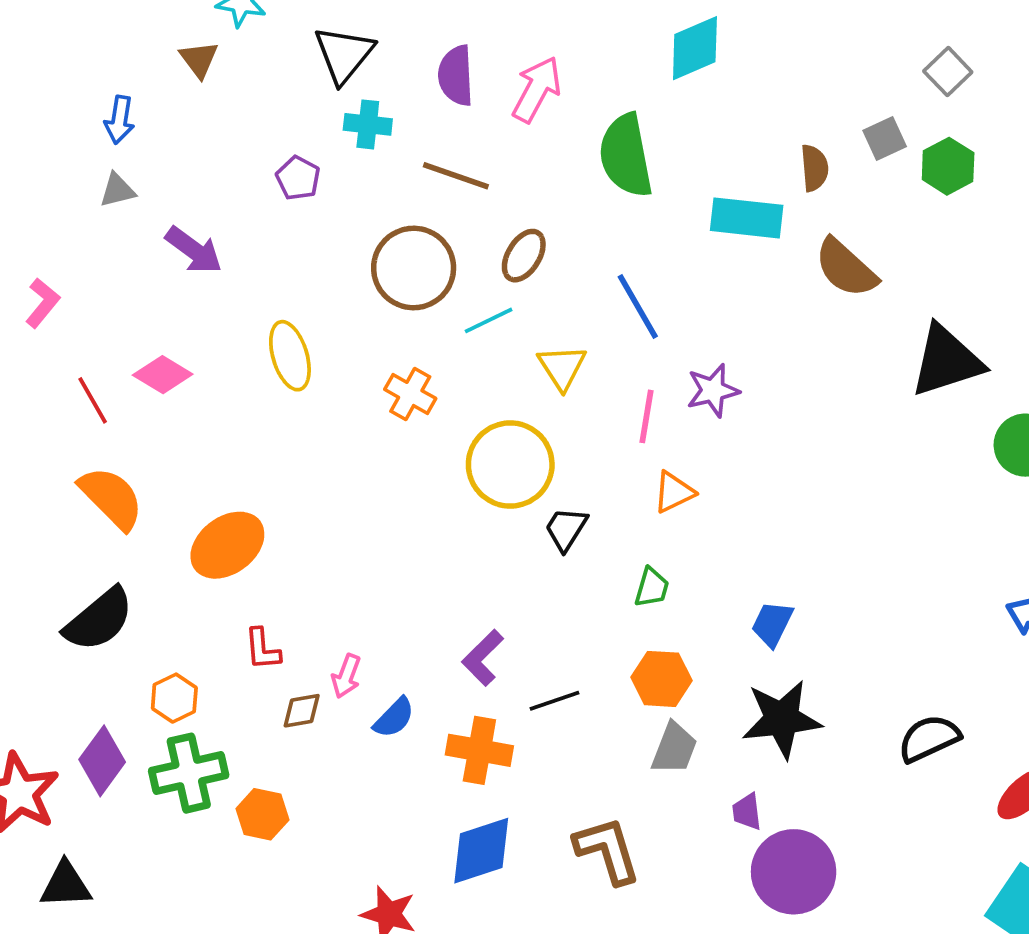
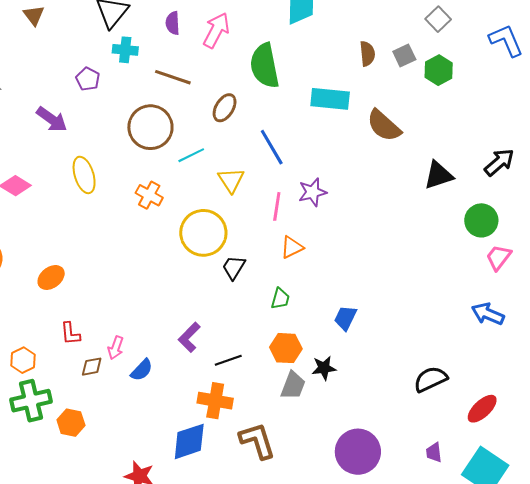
purple semicircle: (456, 76) -> (173, 23), size x0.7
brown semicircle: (814, 168) -> (367, 54), moved
purple arrow: (194, 250) -> (52, 119), moved
brown ellipse: (524, 256) -> (225, 108), moved
black triangle: (946, 361) -> (438, 175), size x0.7
orange ellipse: (227, 545) -> (51, 277), size x0.7
black star: (782, 719) -> (324, 368), moved, size x0.6
orange cross: (479, 750) -> (215, 401), moved
purple trapezoid: (747, 812) -> (434, 452), moved

